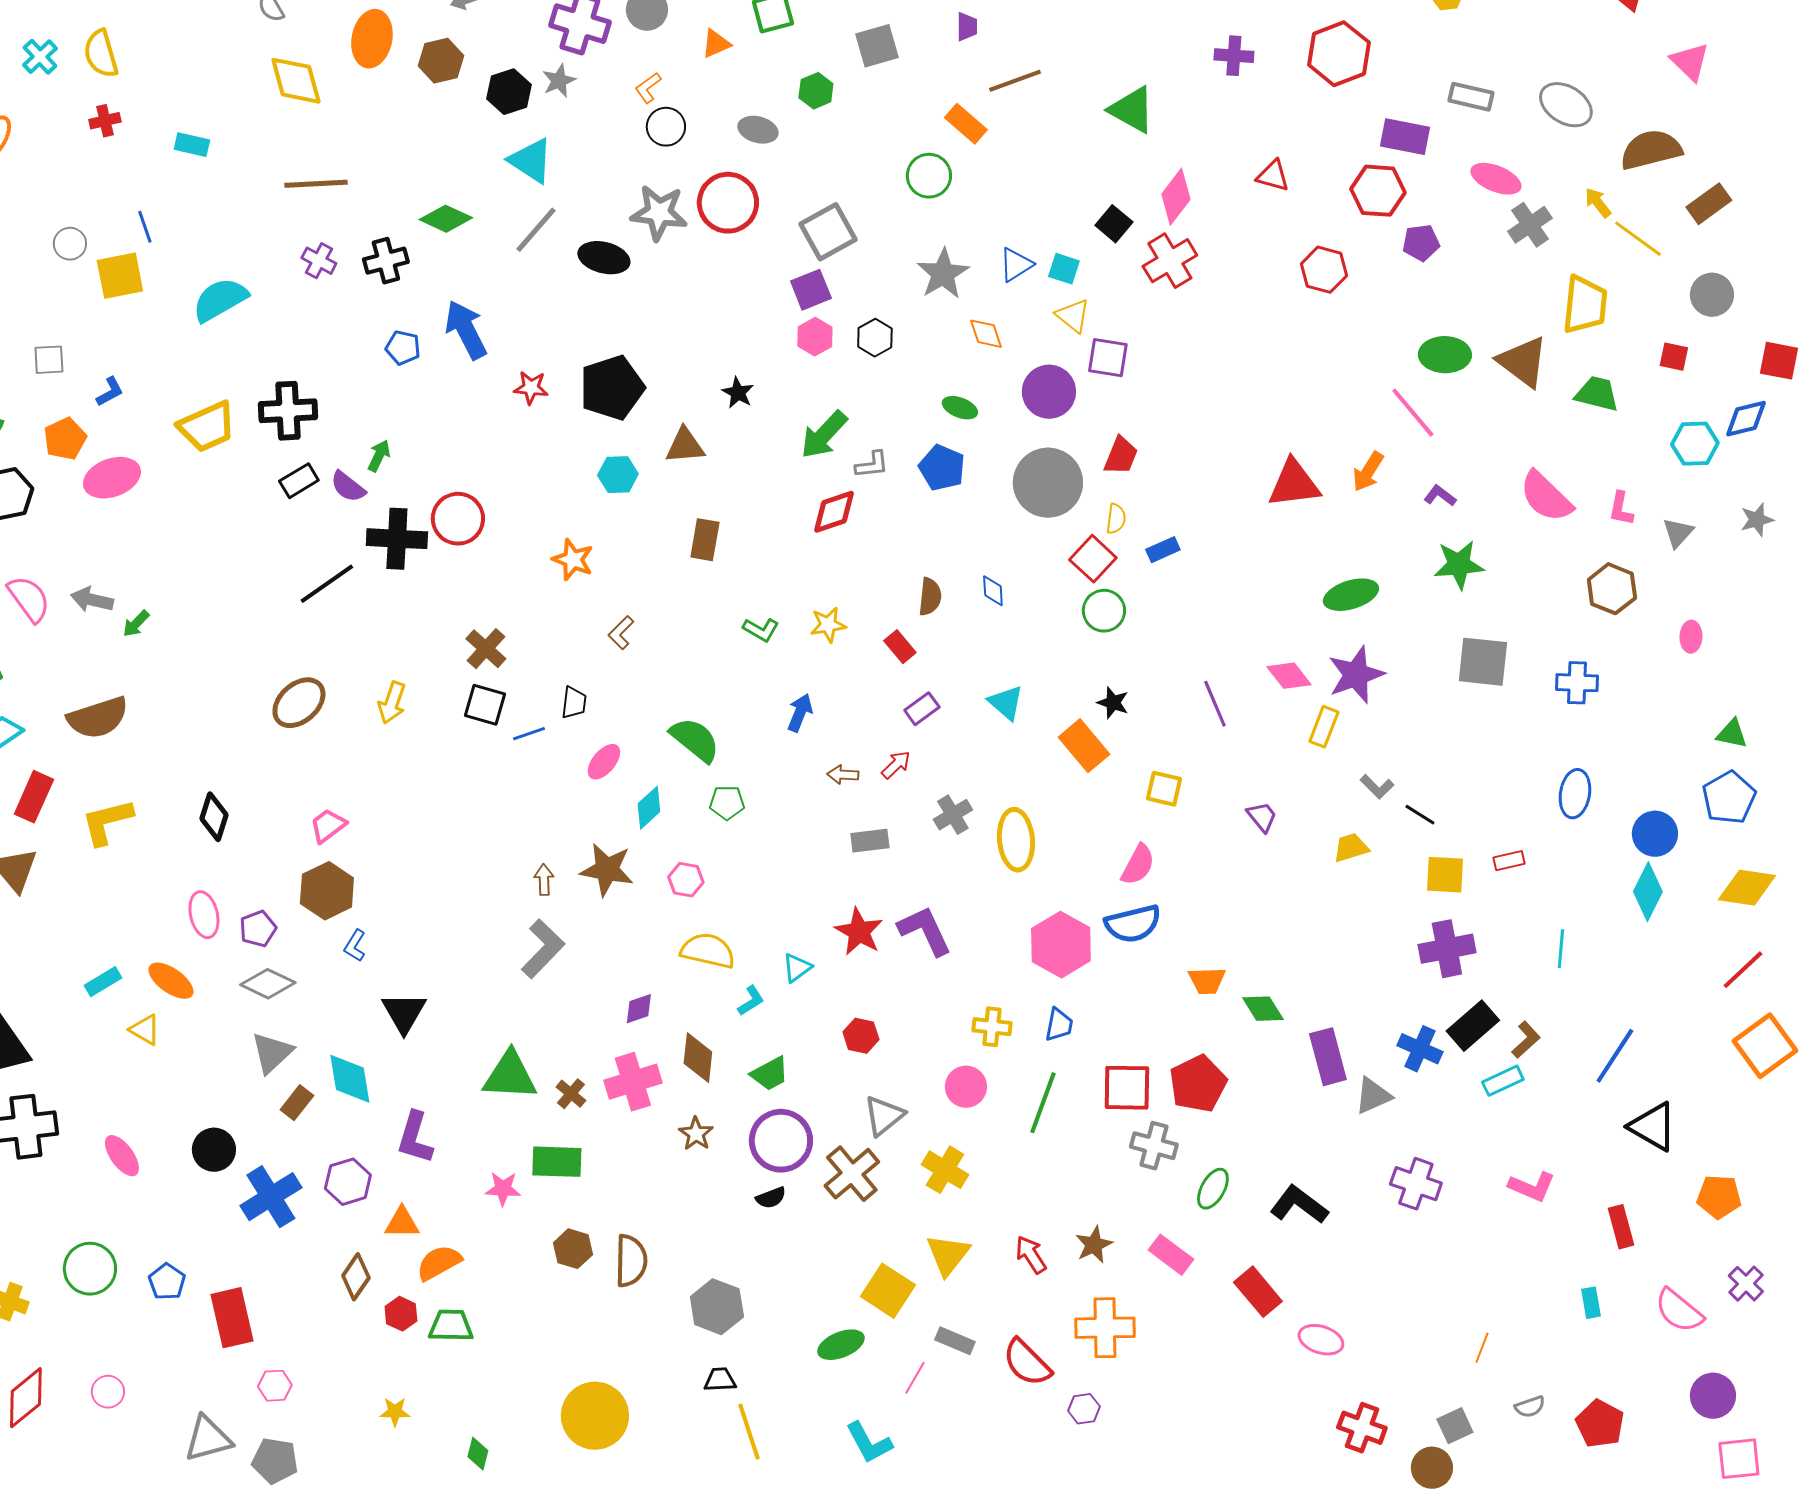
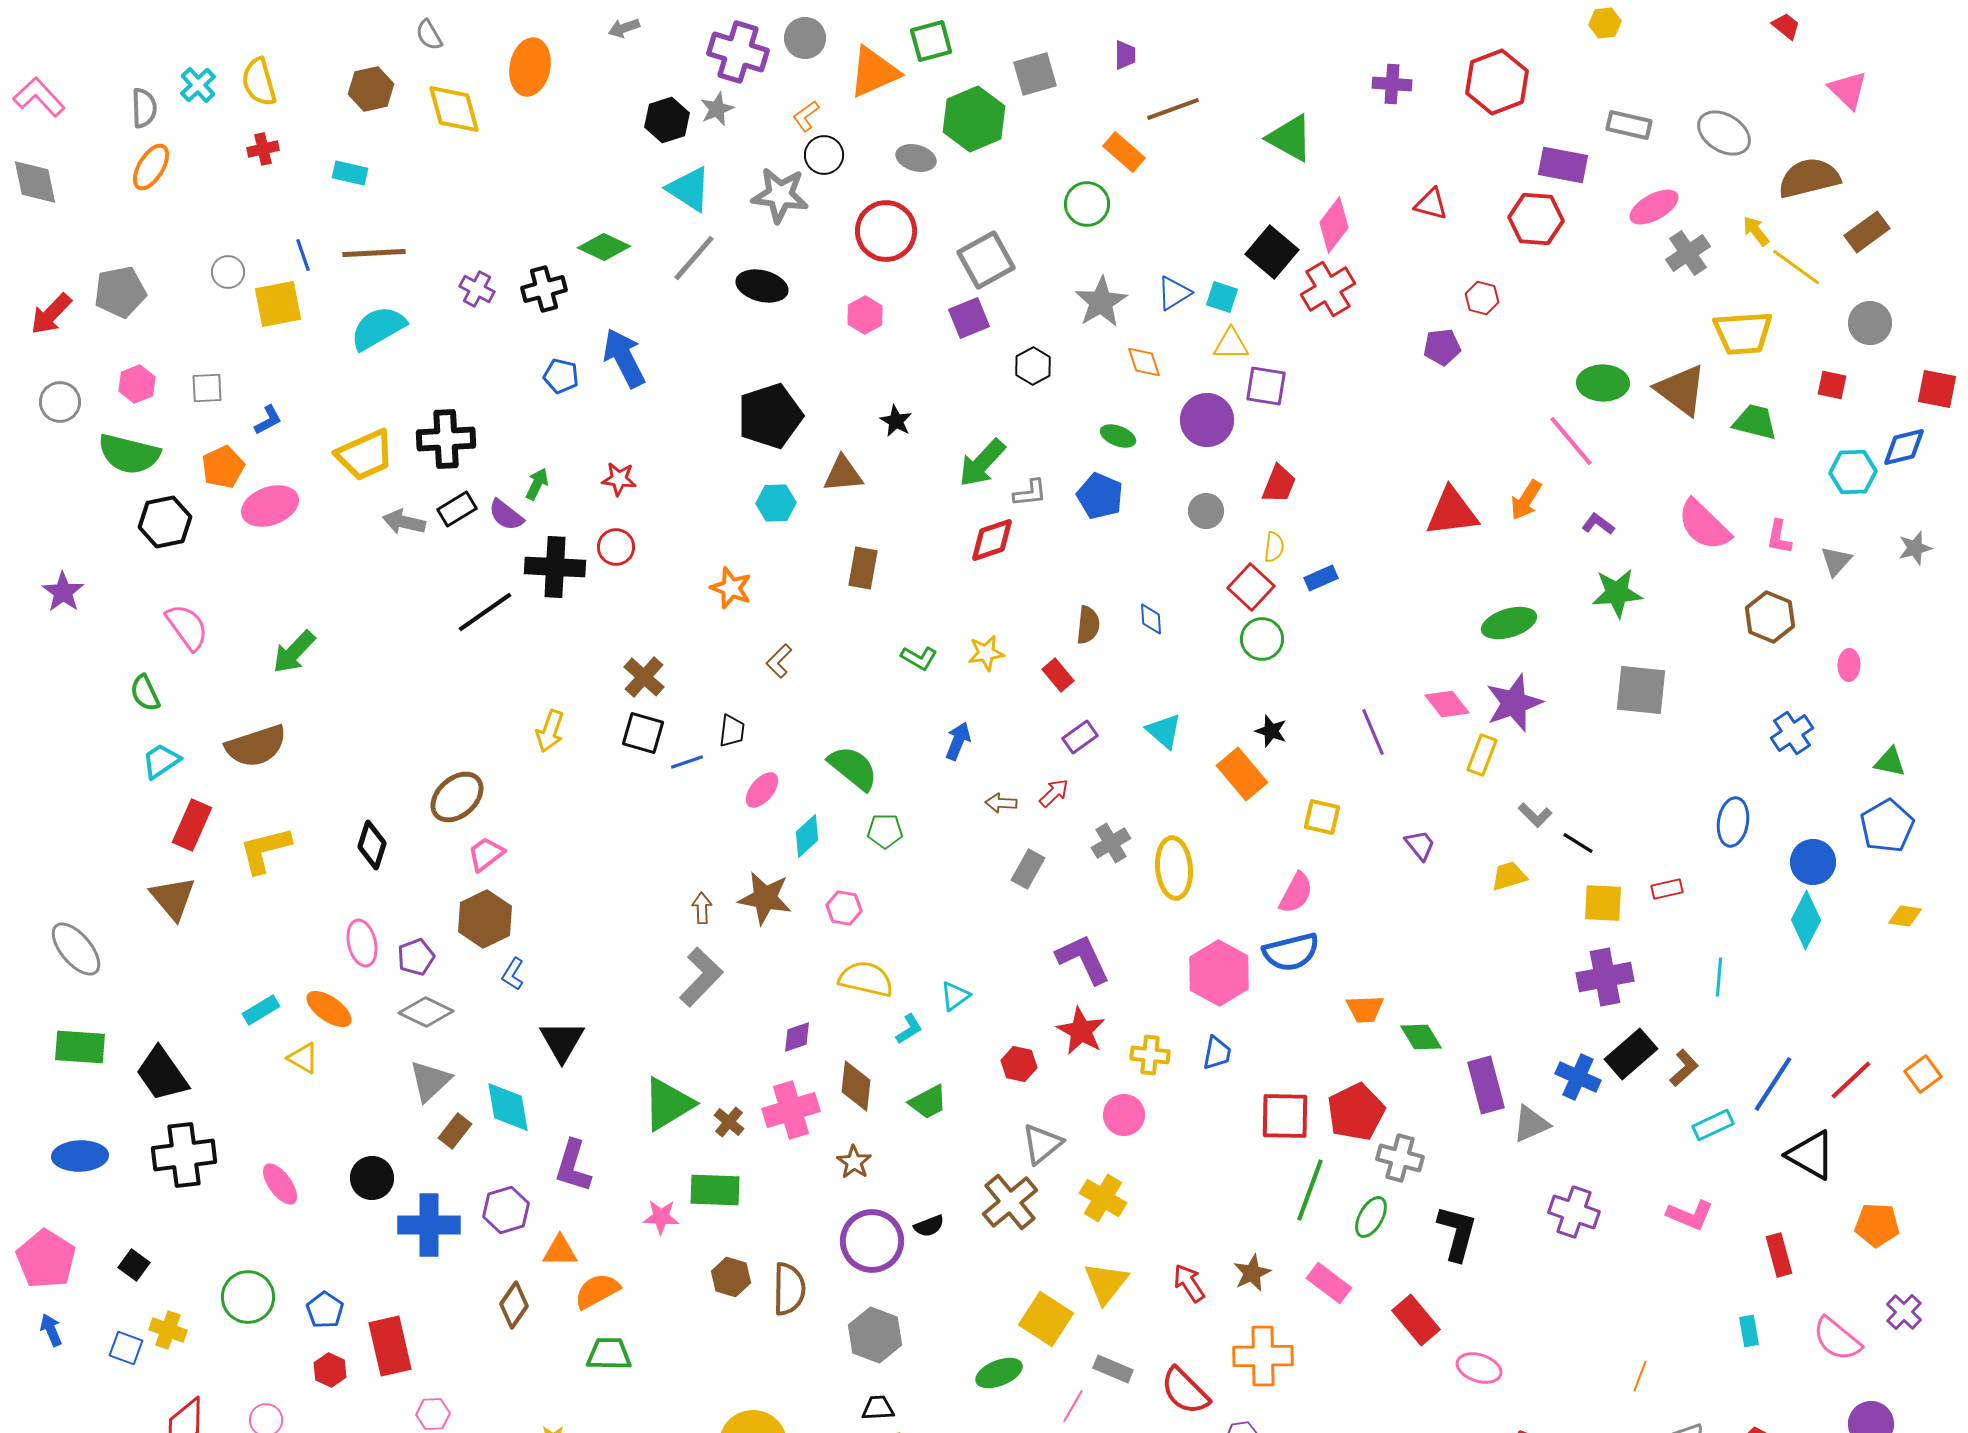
orange triangle: (716, 44) -> (874, 72), size x1.8
brown hexagon: (441, 61) -> (371, 89), moved
green hexagon: (816, 91) -> (974, 119), size x1.8
pink ellipse: (1496, 179) -> (1654, 207), turned -51
brown line: (316, 184) -> (374, 253), moved
gray star: (659, 213) -> (780, 195), moved
black square: (1114, 224) -> (1272, 252), size x1.4
purple pentagon: (1421, 243) -> (1442, 347), moved
red hexagon: (1324, 270) -> (1482, 298), size x0.7
yellow trapezoid: (1585, 305) -> (1743, 333), turned 80
yellow triangle: (1073, 316) -> (1231, 344), turned -39
pink hexagon: (815, 337) -> (865, 315), moved
red star: (531, 388) -> (619, 479), moved
gray circle: (1048, 483) -> (1206, 511), size x0.5
red circle: (458, 519) -> (616, 547), size x0.7
gray arrow: (92, 600) -> (404, 522), moved
green arrow: (136, 624) -> (294, 652), size x1.6
blue cross: (1577, 683) -> (1792, 733), moved, turned -36
brown ellipse: (299, 703) -> (457, 797), moved
gray rectangle: (870, 841) -> (1028, 869), turned -54
yellow diamond: (1747, 888) -> (1905, 916), size x0.6
red star: (859, 932) -> (1081, 1031), moved
red line: (1743, 970) -> (1851, 1080), moved
orange square: (1765, 1046) -> (1923, 1074), size x0.6
green triangle: (510, 1076) -> (668, 1104), turned -34
cyan rectangle: (1503, 1081) -> (1713, 1125), moved
green line: (1043, 1103) -> (1310, 1190), moved
purple circle: (781, 1141) -> (872, 1241), moved
gray cross: (1154, 1146) -> (1400, 1158), moved
blue cross: (271, 1197) -> (429, 1225), turned 32
black L-shape: (1299, 1205) -> (1457, 1233), turned 68
red hexagon: (401, 1314) -> (330, 1370), moved

